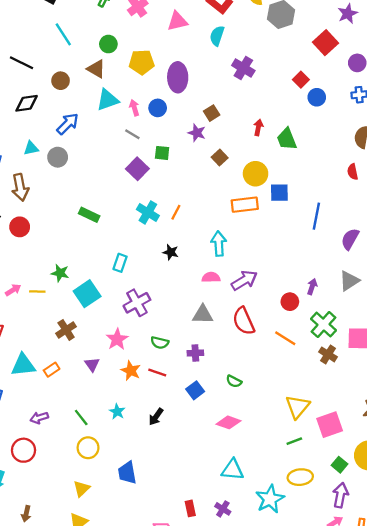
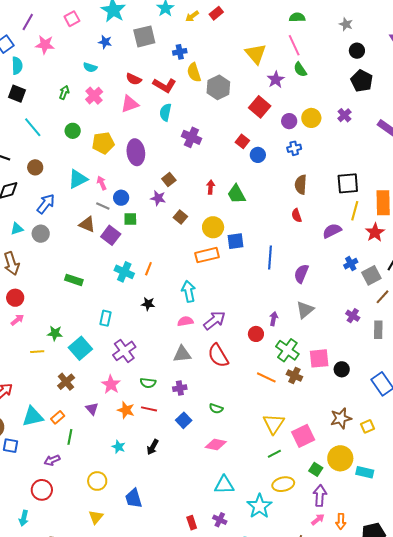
brown triangle: (96, 69) -> (87, 224), moved
blue circle: (158, 108) -> (121, 198), moved
pink arrow: (13, 290) -> (17, 320), moved
orange line: (285, 338) -> (266, 377), moved
green line: (81, 417) -> (70, 437), moved, turned 56

